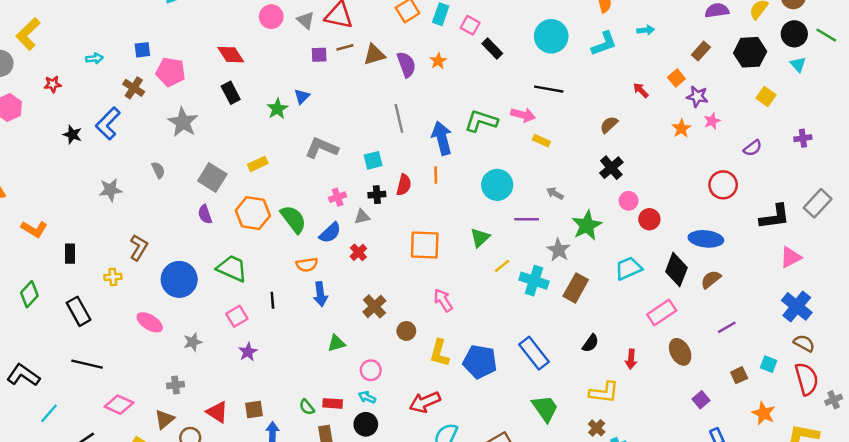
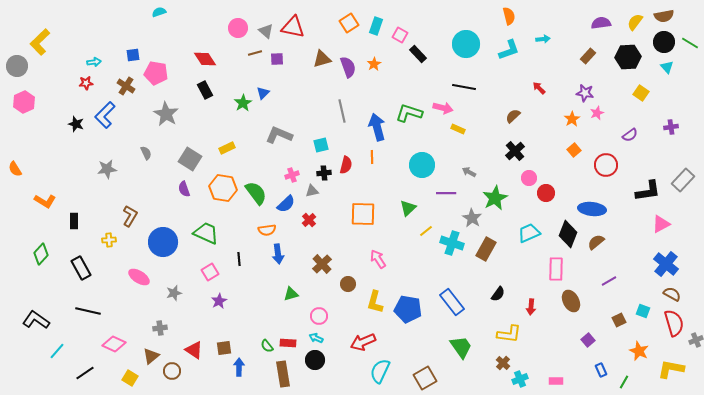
brown line: (345, 47) -> (255, 53), moved
orange square: (676, 78) -> (574, 150), moved
red star: (53, 84) -> (86, 83), moved
pink rectangle: (662, 313) -> (556, 269), turned -55

